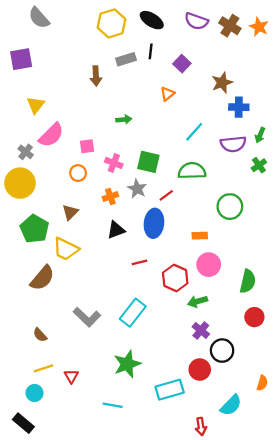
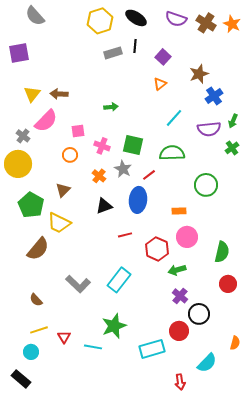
brown arrow: (96, 76) -> (59, 94), moved, turned 96
orange triangle: (167, 94) -> (160, 84), moved
blue cross: (239, 107) -> (214, 96), turned -36
orange cross: (110, 196) -> (99, 176), turned -32
cyan line: (113, 405) -> (93, 347), moved

